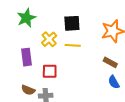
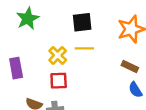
yellow cross: (49, 39) -> (58, 55), moved
purple rectangle: (26, 57) -> (16, 68), moved

